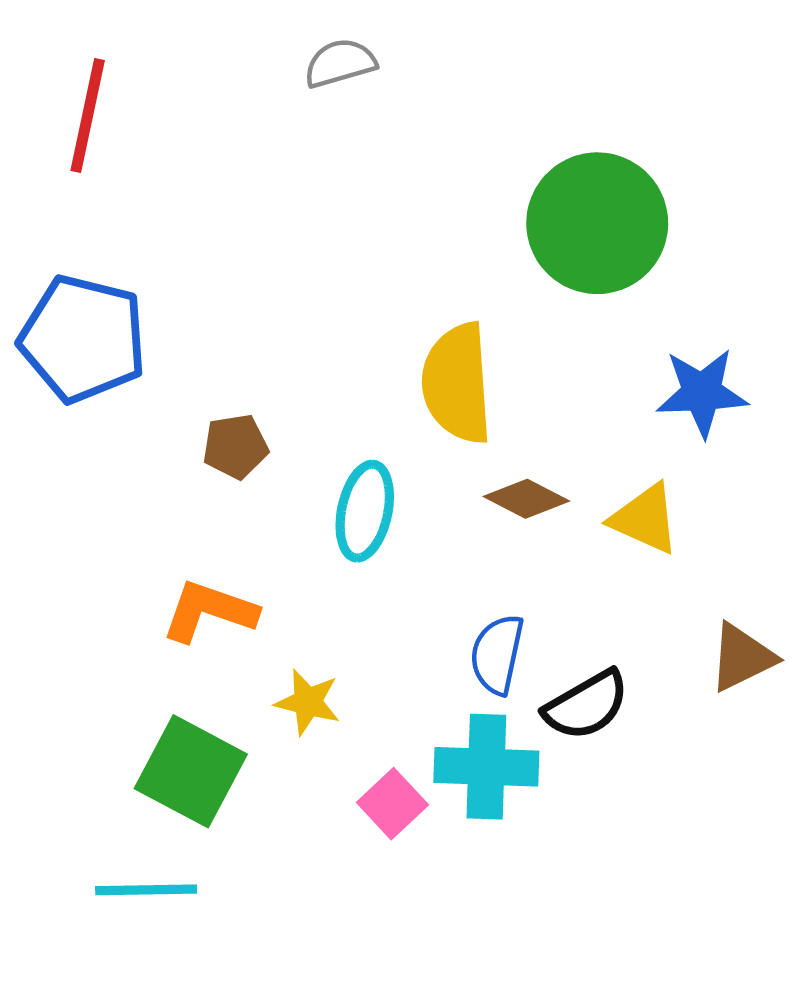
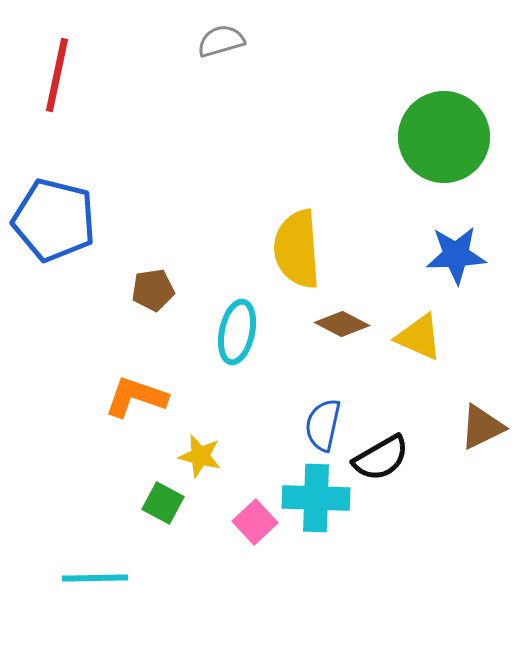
green circle: (597, 223) -> (444, 137), moved
green square: (191, 771) -> (163, 503), moved, size x0.6

